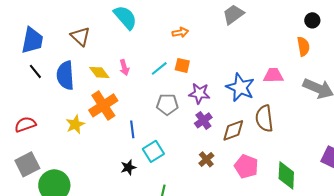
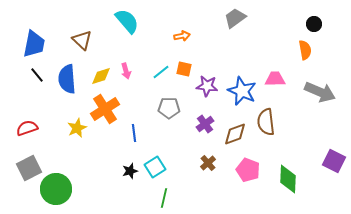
yellow diamond: (99, 72) -> (101, 76), turned -70
purple star: (199, 93) -> (207, 86), moved
cyan square: (153, 151) -> (155, 167), moved

